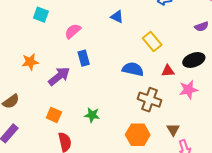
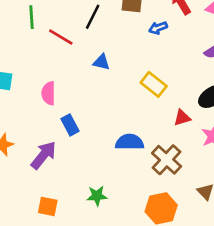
pink semicircle: (73, 31) -> (48, 93), turned -36
blue semicircle: (133, 69) -> (130, 142), moved
brown cross: (150, 100) -> (167, 160), turned 35

